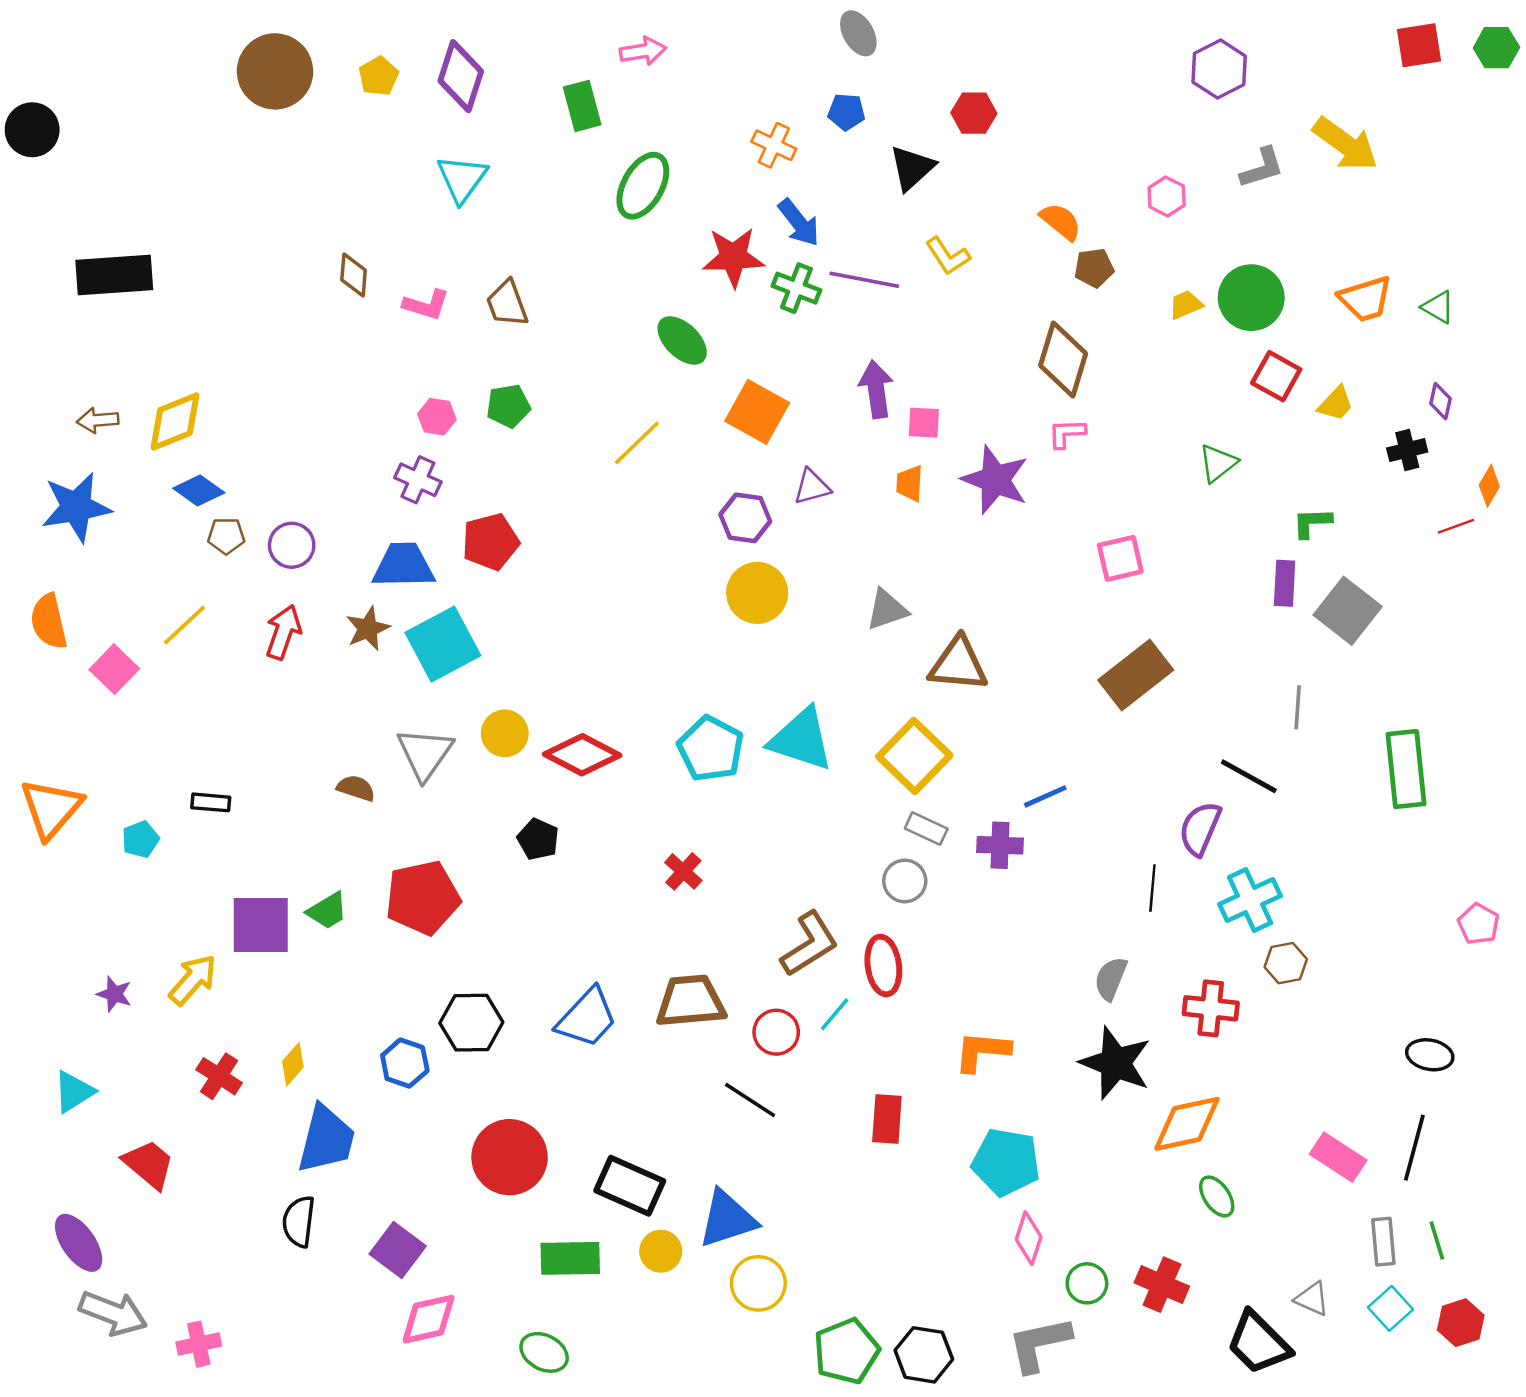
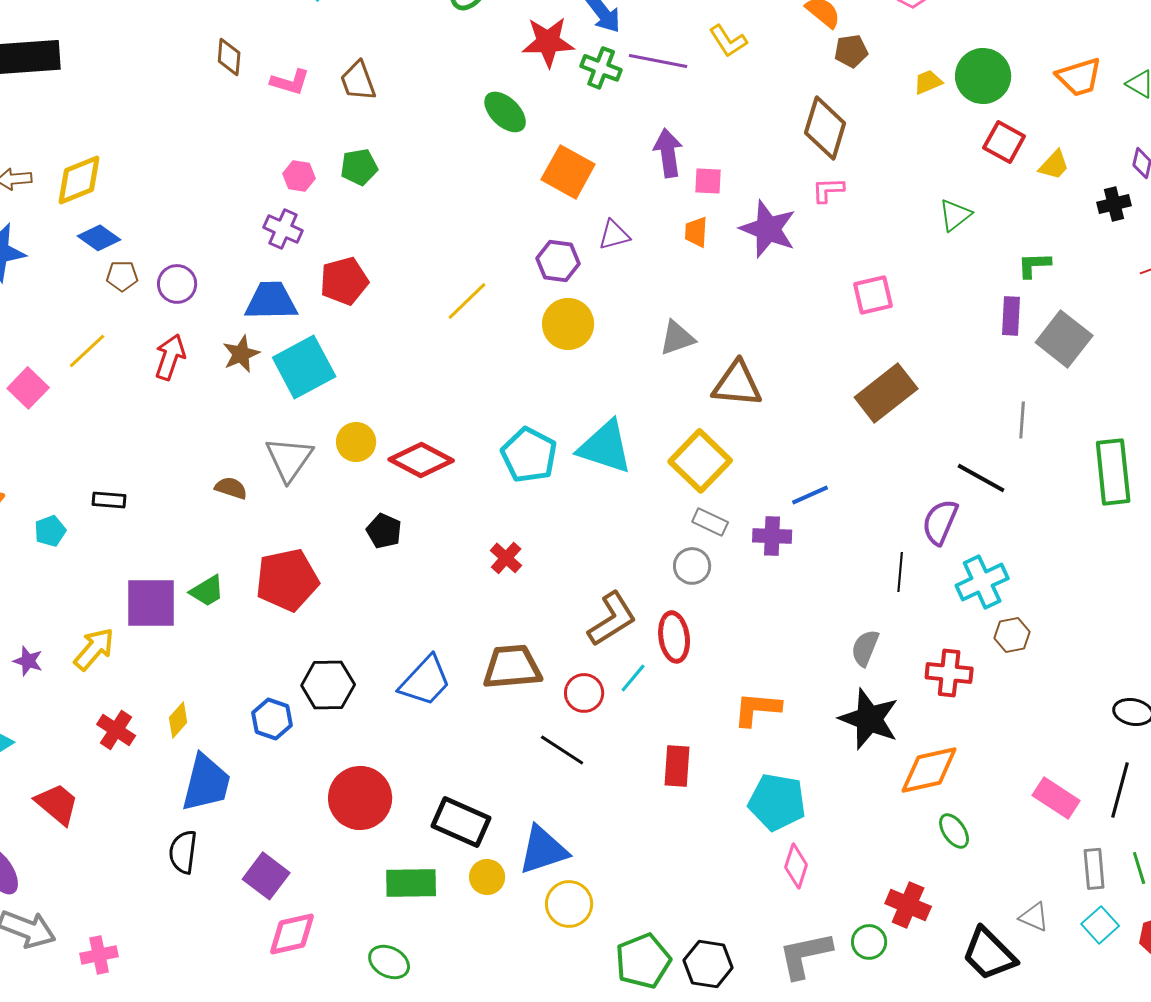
yellow line: (637, 443) -> (467, 301), moved
green circle: (1087, 1283) -> (869, 942), moved

